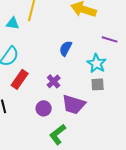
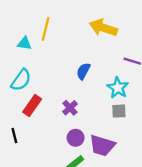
purple trapezoid: (74, 104) -> (102, 146), moved
purple circle: (44, 108) -> (76, 138), moved

